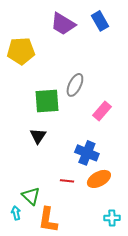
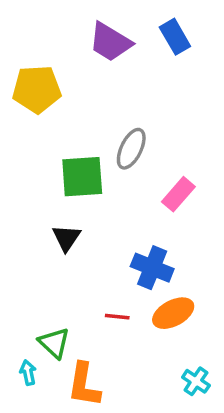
cyan cross: (112, 218) -> (196, 381), turned 35

